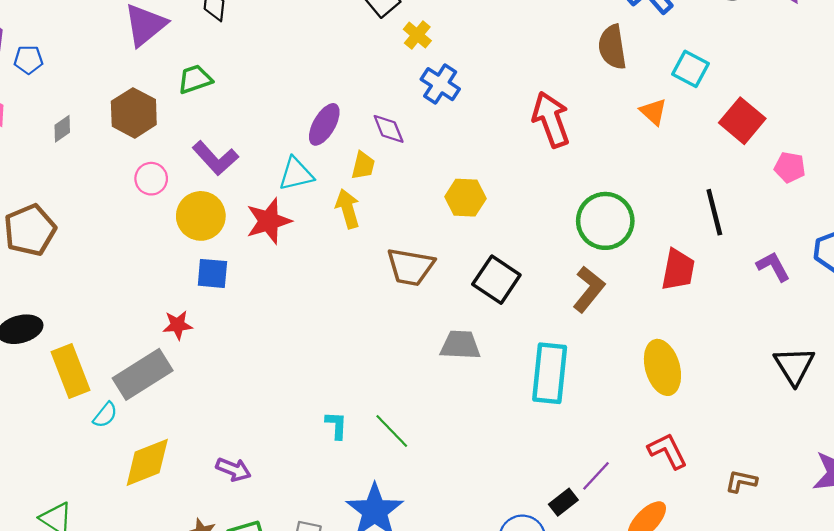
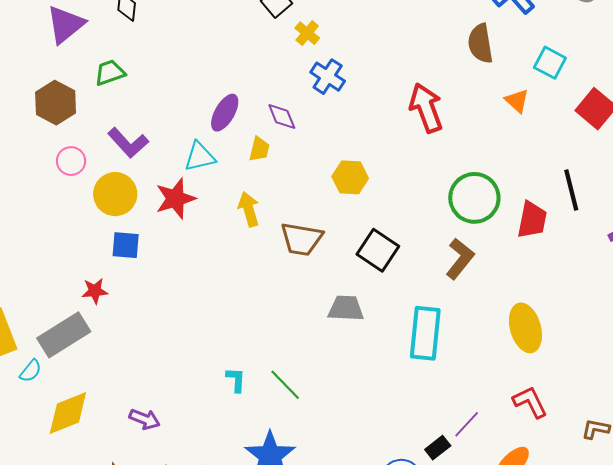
yellow arrow: (348, 209) -> (249, 209), moved
red trapezoid: (678, 270) -> (532, 220), moved

